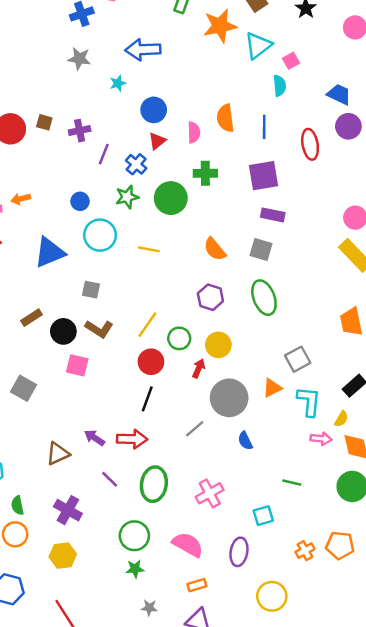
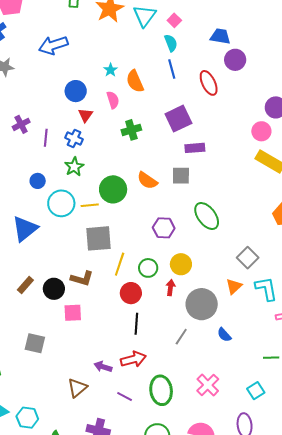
cyan star: (118, 83) -> (110, 70), moved
blue line: (264, 127) -> (172, 69), moved
green circle: (171, 198) -> (113, 189), moved
yellow line: (149, 249) -> (90, 205), moved
orange semicircle: (215, 249) -> (147, 181), moved
gray square: (261, 250) -> (181, 176), moved
gray square: (91, 290) -> (98, 238), moved, size x1.8

